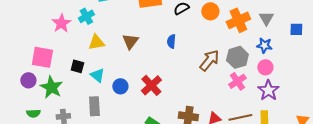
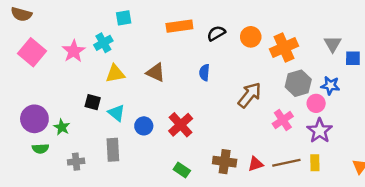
gray triangle: (266, 18) -> (333, 44), moved
brown triangle: (130, 41) -> (156, 72), turned -42
blue star: (264, 45) -> (330, 86), moved
pink square: (42, 57) -> (32, 52), moved, turned 30
gray hexagon: (237, 57) -> (298, 83), moved
purple circle: (28, 80) -> (34, 119), size x1.5
green star: (51, 87) -> (62, 127), size x0.6
green semicircle: (33, 113) -> (40, 149), moved

